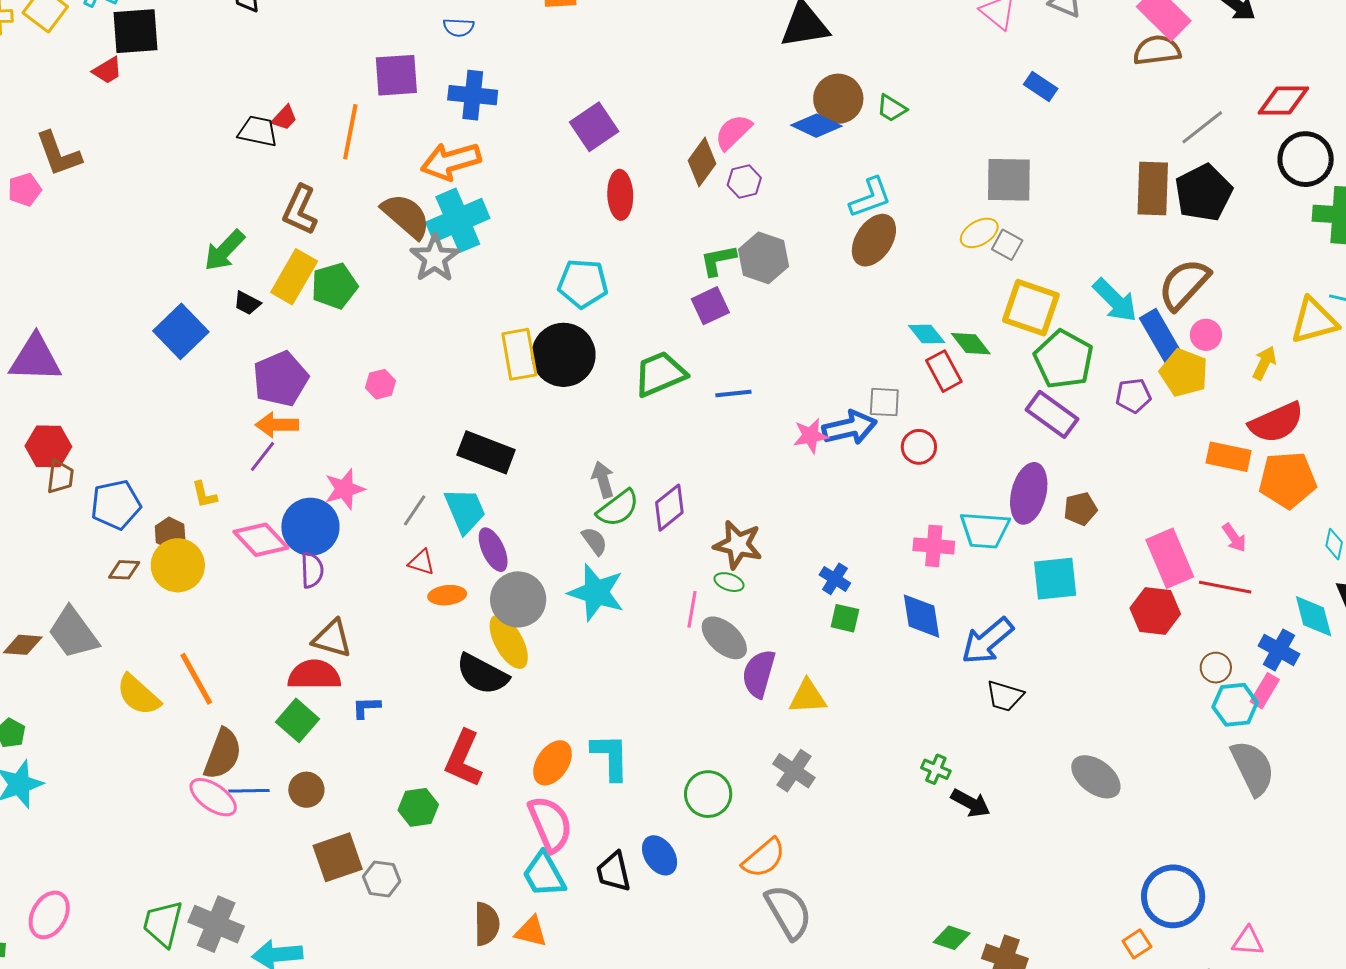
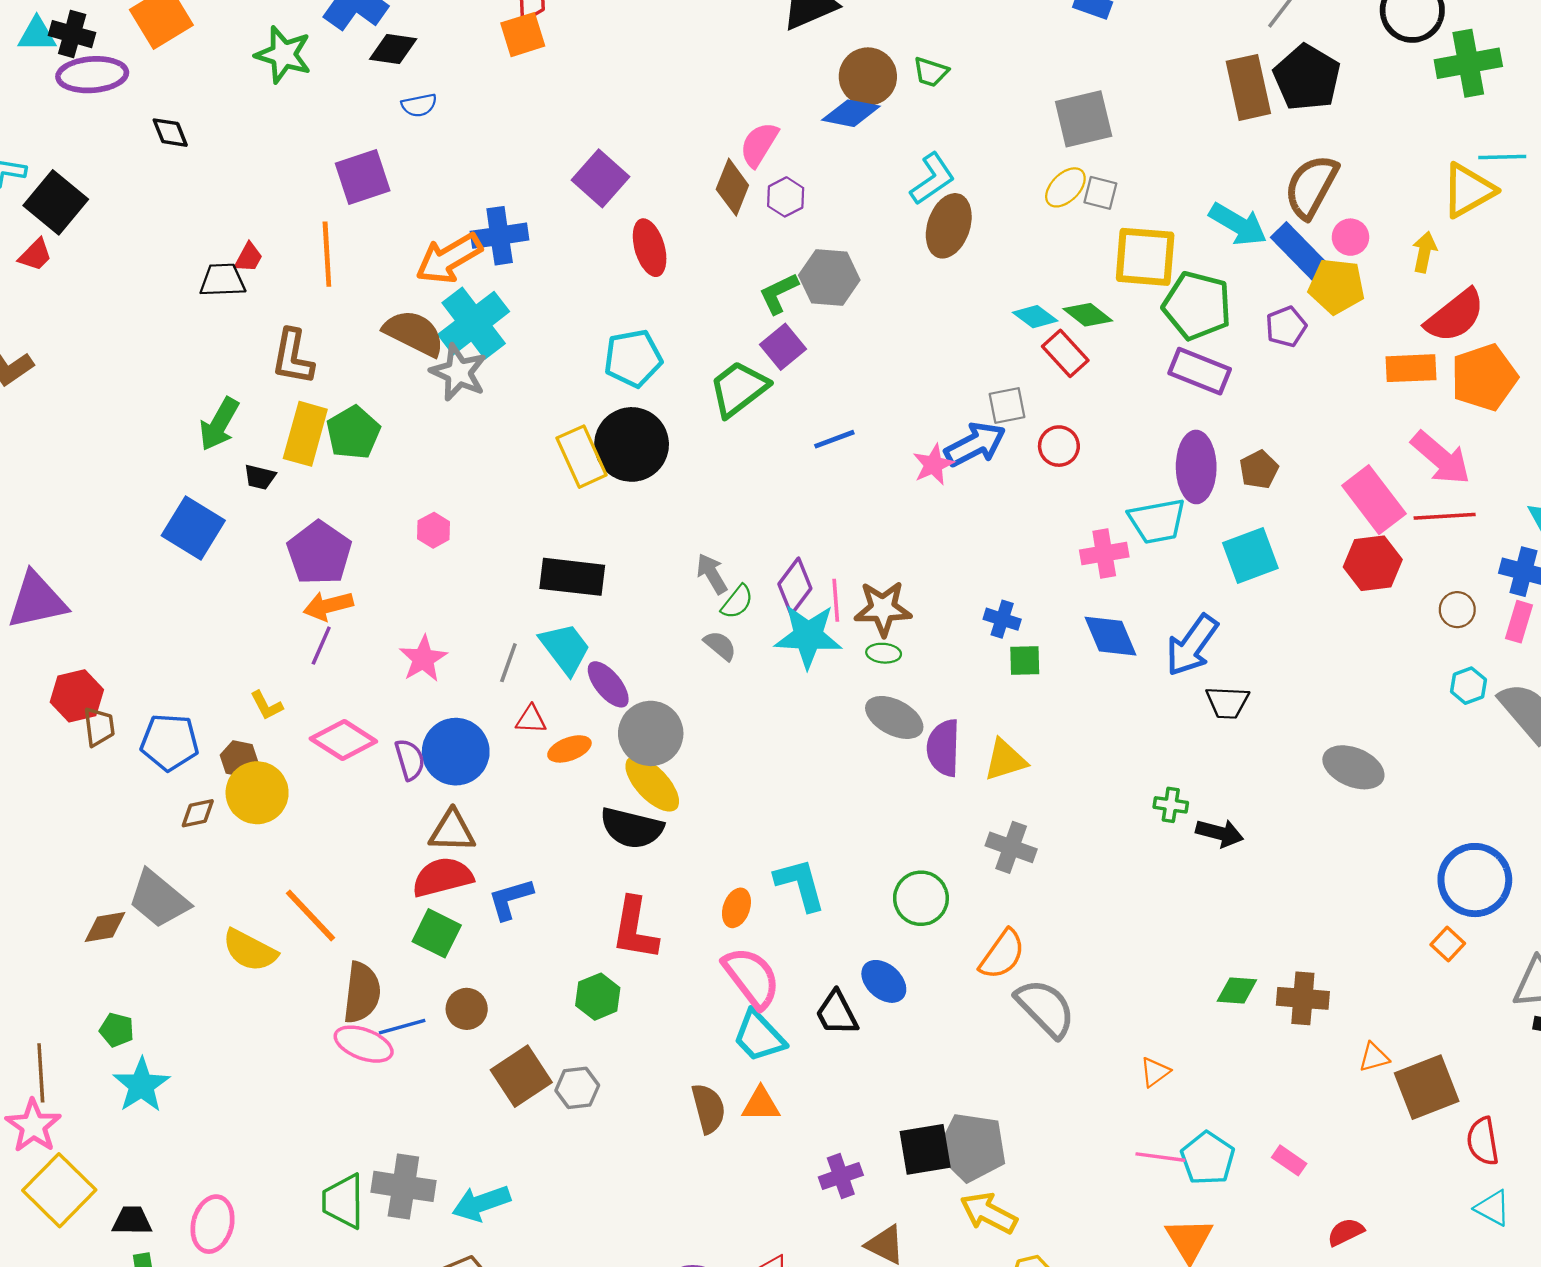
black square: (136, 31) -> (56, 202), turned -32
blue cross: (473, 95) -> (500, 236), moved
green trapezoid: (660, 374) -> (739, 389), moved
blue pentagon: (116, 505) -> (170, 742), turned 30
green semicircle: (618, 508) -> (737, 602), size x0.7
blue circle: (310, 527) -> (456, 752), moved
pink arrow: (1234, 538) -> (1441, 458), size x1.8
cyan star: (596, 592) -> (808, 636), moved
pink line: (692, 609) -> (836, 600), moved
cyan hexagon: (1235, 705) -> (1468, 686), moved, size x0.7
blue L-shape: (366, 707) -> (510, 899), size x1.4
orange ellipse: (552, 763) -> (736, 908), size x0.7

